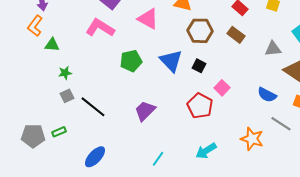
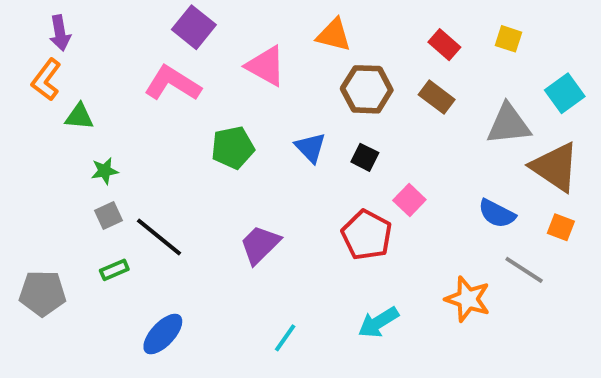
gray triangle: (273, 49) -> (508, 124), size x1.4
blue triangle: (171, 61) -> (310, 148), size x0.7
green rectangle: (59, 132) -> (114, 270), moved

